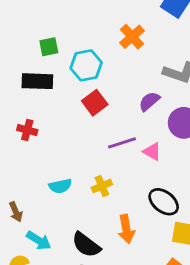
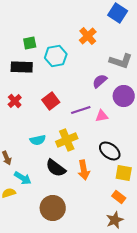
red square: (95, 103) -> (51, 101), moved
red cross: (27, 130) -> (15, 101), turned 32
pink triangle: (152, 152) -> (102, 116), turned -40
yellow cross: (102, 186) -> (67, 140), size x1.5
black semicircle: (86, 245) -> (56, 168), moved

